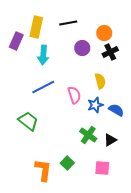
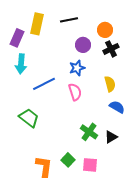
cyan arrow: (43, 55) -> (21, 64), moved
yellow semicircle: (100, 81) -> (110, 84), moved
blue star: (95, 105) -> (77, 68), moved
pink square: (102, 168) -> (90, 165), moved

